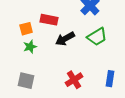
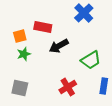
green trapezoid: (97, 37) -> (91, 60), moved

